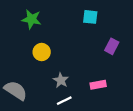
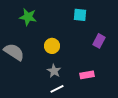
yellow circle: (42, 52) -> (52, 46), moved
gray semicircle: (16, 90) -> (14, 52), moved

